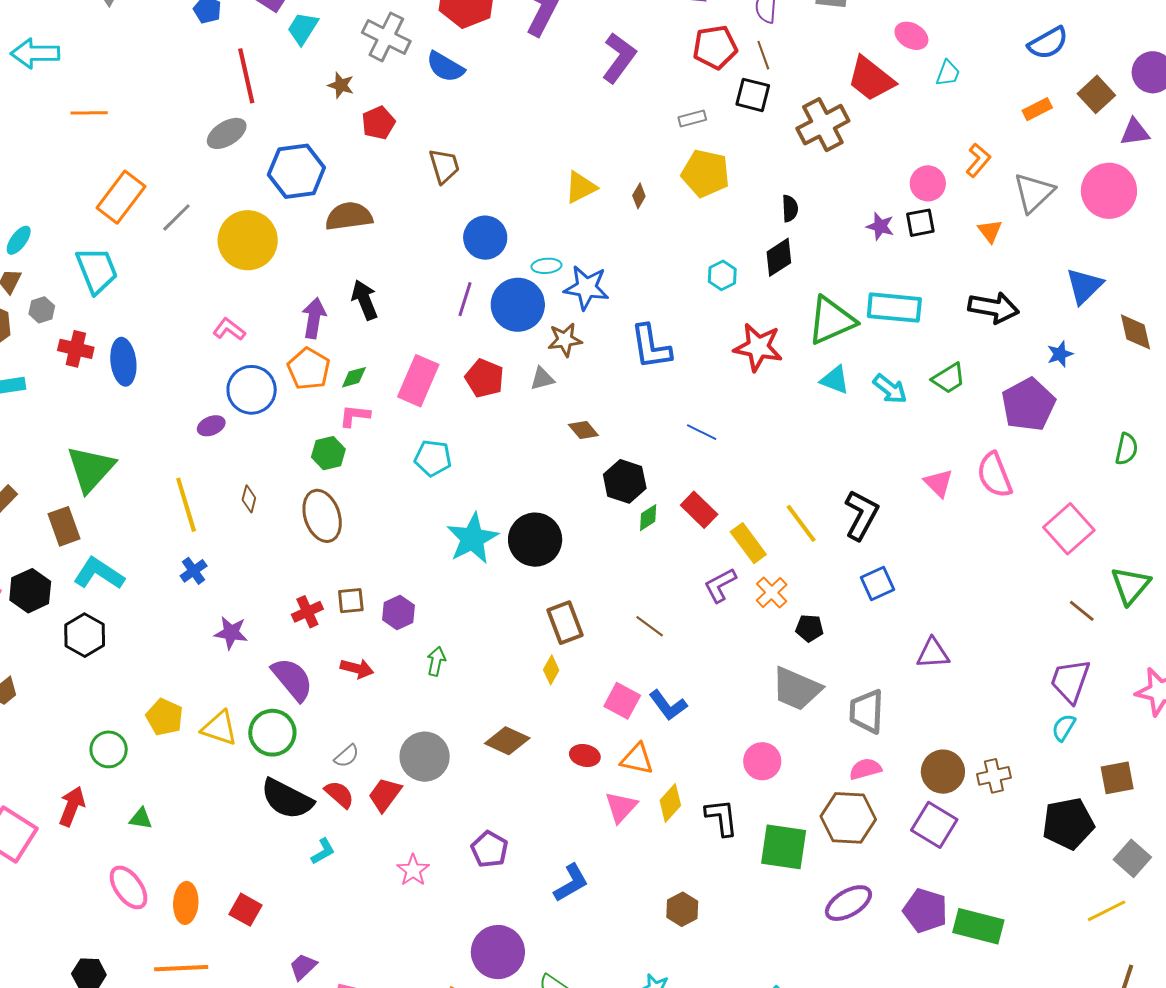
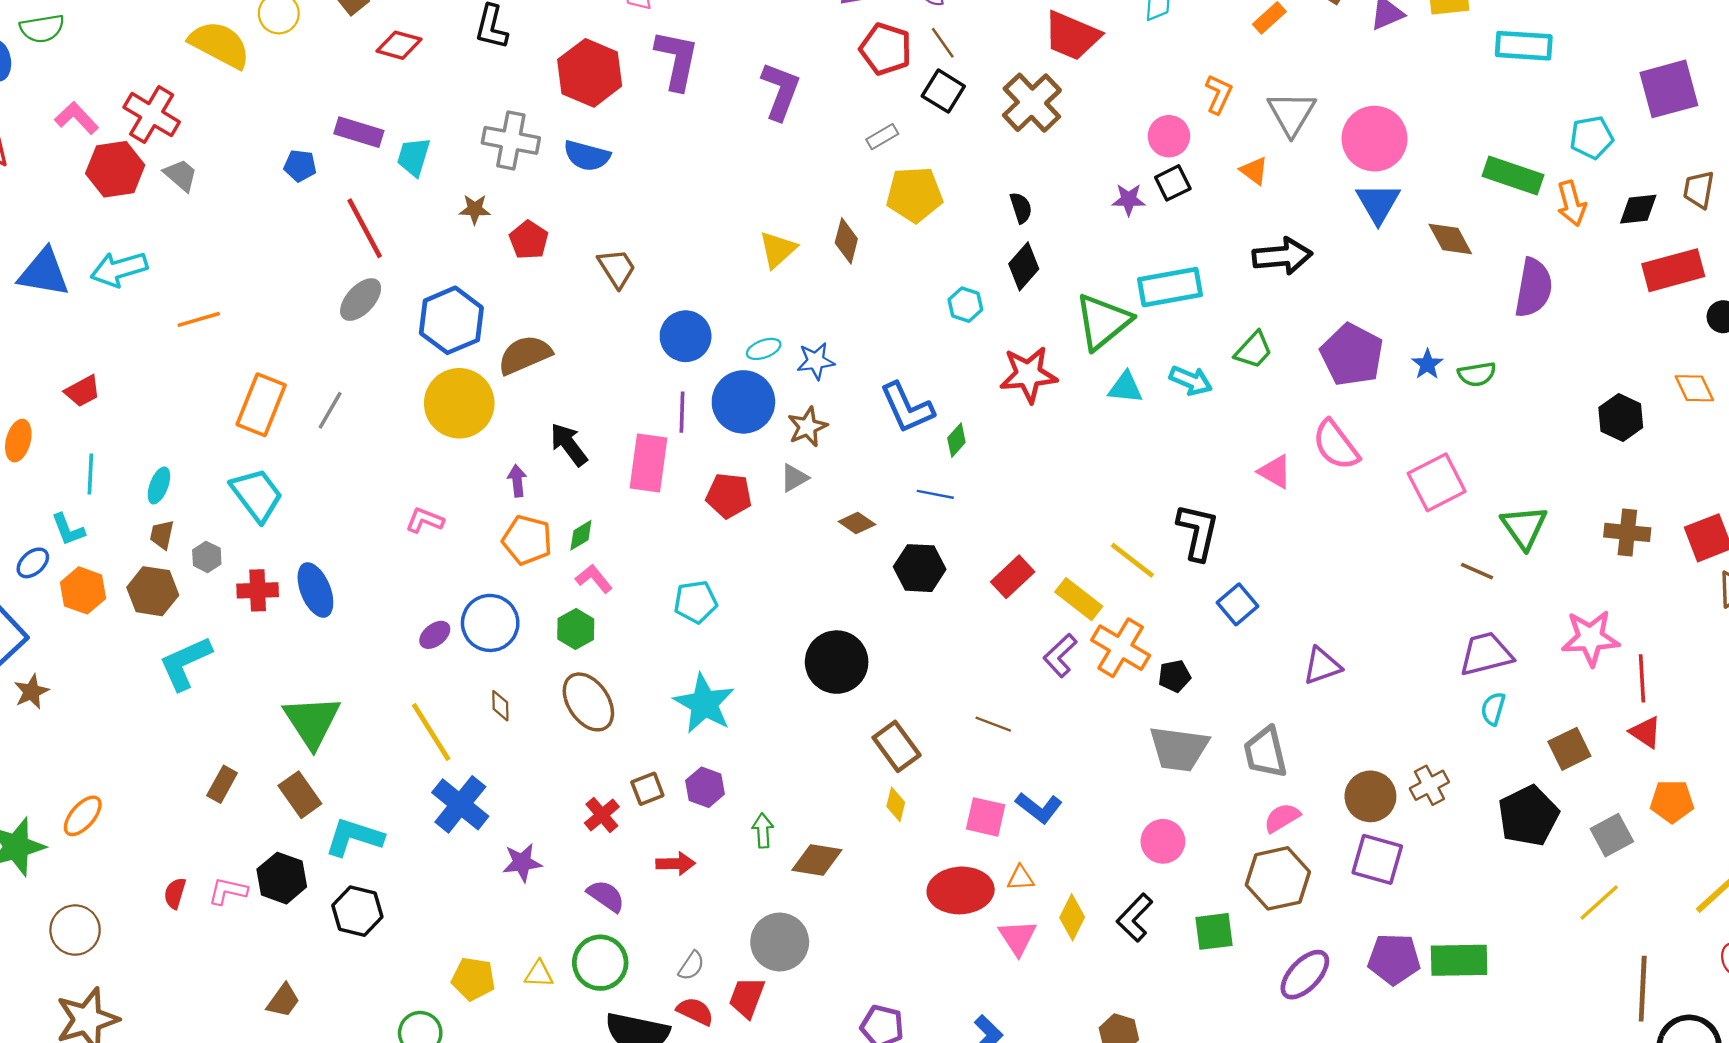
red pentagon: (715, 47) -> (886, 49), turned -30
black square: (753, 95) -> (943, 91), turned 33
pink circle: (1109, 191) -> (1375, 139), moved
brown diamond: (639, 196) -> (846, 241), size x1.5
yellow circle: (248, 240) -> (459, 403), moved
blue star: (586, 288) -> (816, 361), size x0.7
purple arrow: (314, 318) -> (517, 481), size x0.7
blue star: (1060, 354) -> (1427, 364), moved
pink rectangle: (418, 381) -> (649, 463), moved
blue circle: (252, 390) -> (490, 623), moved
pink L-shape: (355, 416) -> (594, 579), turned 60
blue line: (702, 432) -> (935, 494), moved
green semicircle: (1126, 449) -> (1477, 374), turned 84
red rectangle: (699, 510) -> (1013, 577), turned -72
green diamond: (648, 518) -> (956, 440), moved
pink square: (1069, 529) -> (1437, 482), turned 30
cyan star: (472, 538) -> (704, 704), moved
blue cross: (194, 571) -> (460, 804), size x1.8
orange cross: (772, 593) -> (1121, 648), size x1.5
purple semicircle: (292, 679) -> (606, 896), size x0.7
purple trapezoid: (1070, 681) -> (1486, 654), turned 72
yellow triangle: (219, 728) -> (539, 974), size x0.7
brown diamond: (507, 741) -> (817, 860), moved
red ellipse: (585, 755) -> (961, 890), size x1.8
orange triangle: (637, 759) -> (1021, 878), size x0.7
black L-shape: (722, 817) -> (1135, 918), turned -114
green square: (784, 847) -> (1214, 931), size x0.7
gray square: (1132, 858) -> (1612, 835), turned 36

